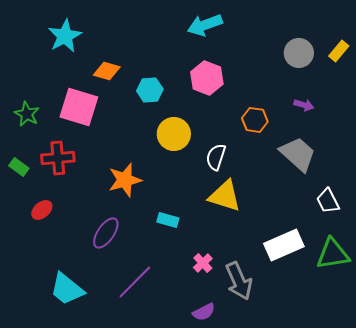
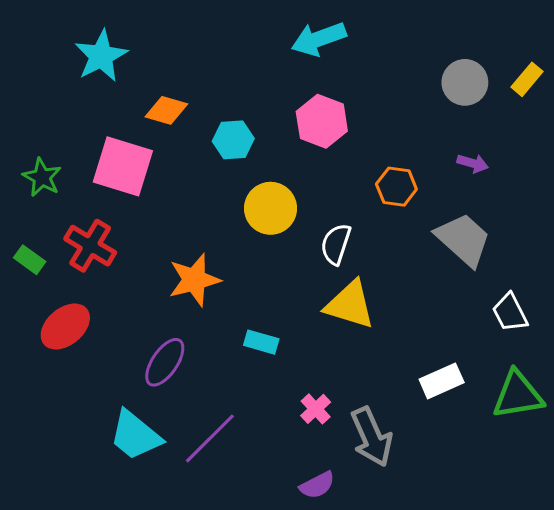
red cross: (58, 158) -> (90, 246), turned 36
red ellipse: (42, 210) -> (65, 327), size x1.5
white rectangle: (284, 245) -> (442, 381), size x0.7
cyan trapezoid: (67, 289) -> (135, 435), moved

